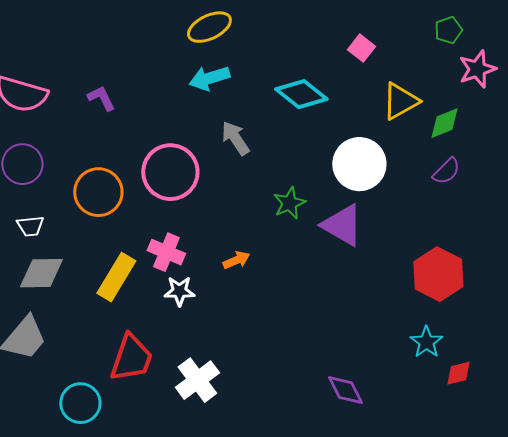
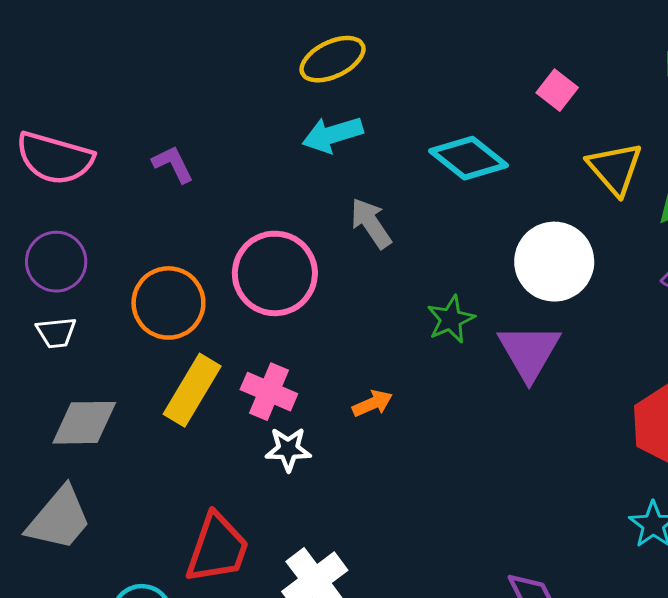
yellow triangle: (400, 101) -> (615, 168), turned -42
purple triangle: (342, 225) -> (529, 352), turned 30
white trapezoid: (30, 226) -> (56, 333), moved
yellow rectangle: (116, 277) -> (192, 390), moved

